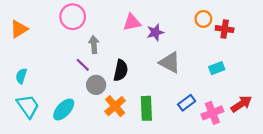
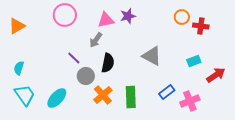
pink triangle: (132, 22) -> (106, 20), moved
purple star: (155, 32) -> (128, 16), moved
gray arrow: (94, 45) -> (96, 40), moved, turned -140
red arrow: (241, 104) -> (216, 75), moved

